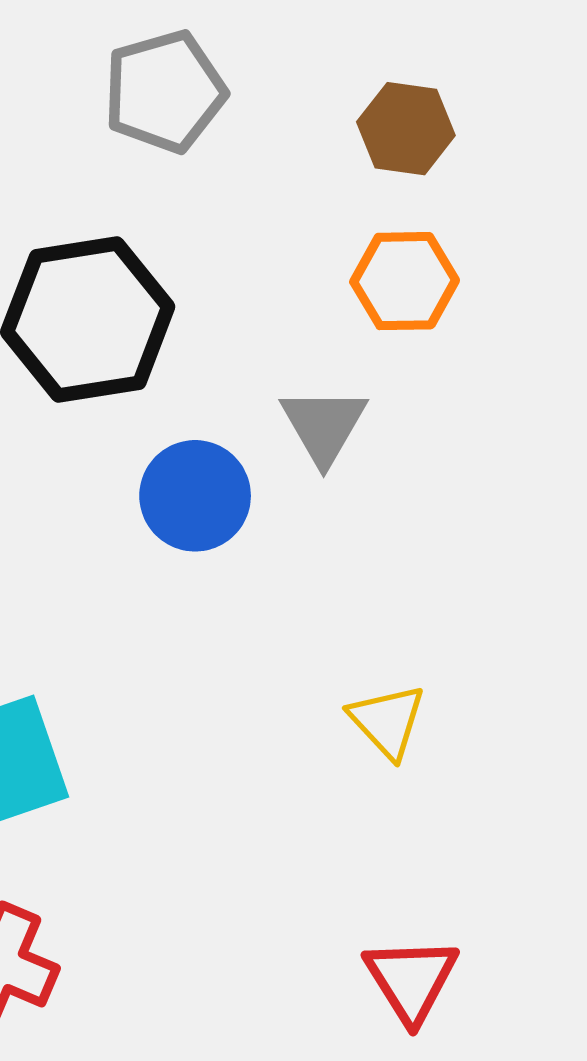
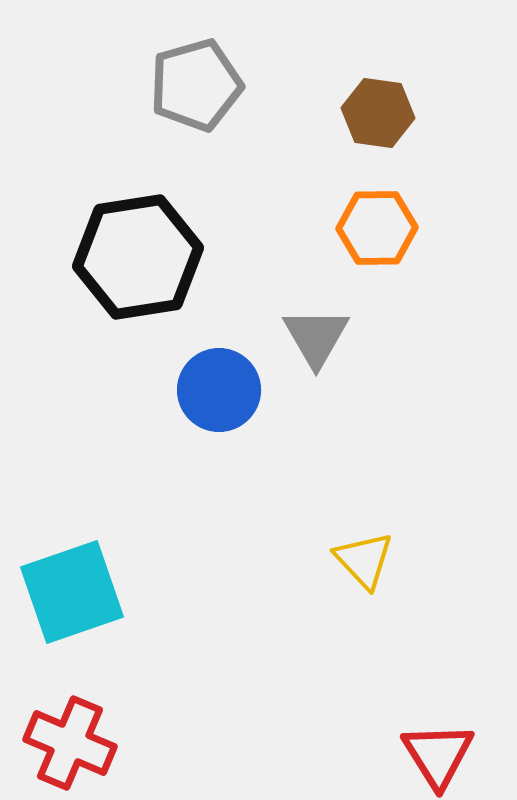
red triangle: (411, 980) -> (438, 755), moved

